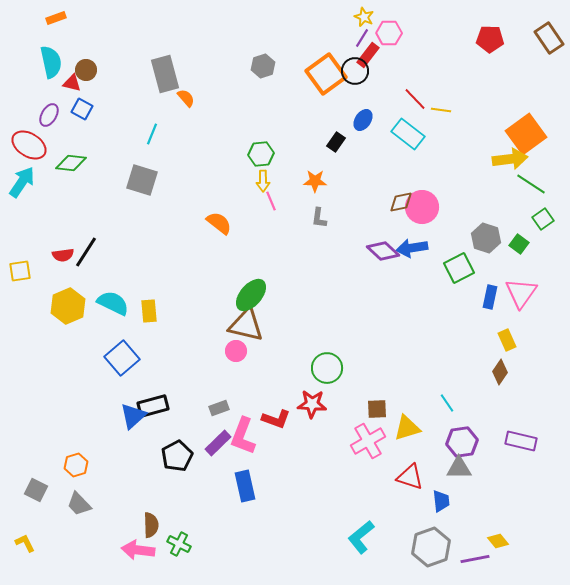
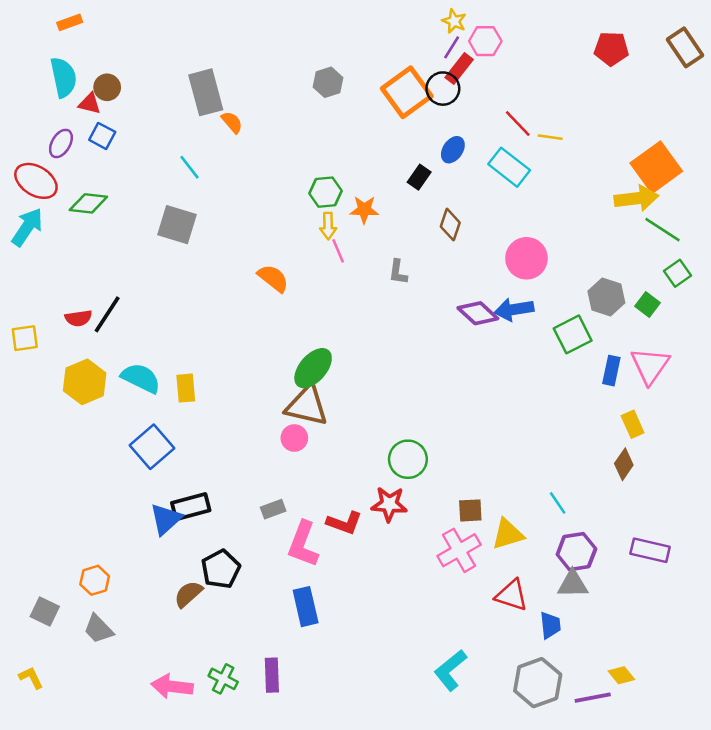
cyan line: (152, 134) -> (190, 167), turned -60
orange star: (315, 181) -> (364, 210), moved
brown diamond: (401, 202) -> (450, 225), moved, turned -60
purple rectangle: (218, 443) -> (272, 675), moved, turned -48
brown semicircle: (151, 525) -> (188, 594), moved, turned -130

